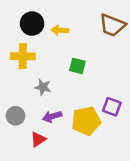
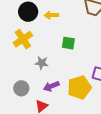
yellow cross: (23, 56) -> (23, 39), turned -30

